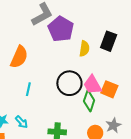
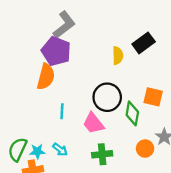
purple pentagon: (61, 29) -> (56, 51), moved
black rectangle: (109, 41) -> (144, 43), turned 42
pink trapezoid: (92, 85) -> (93, 123), moved

